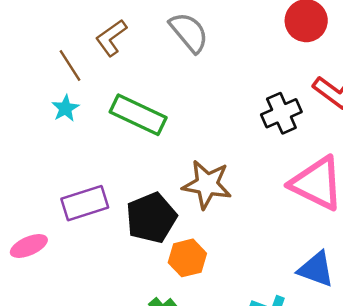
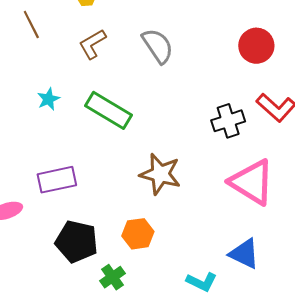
brown line: (70, 65) -> (31, 24), moved
black pentagon: (151, 218) -> (77, 242), moved, turned 30

